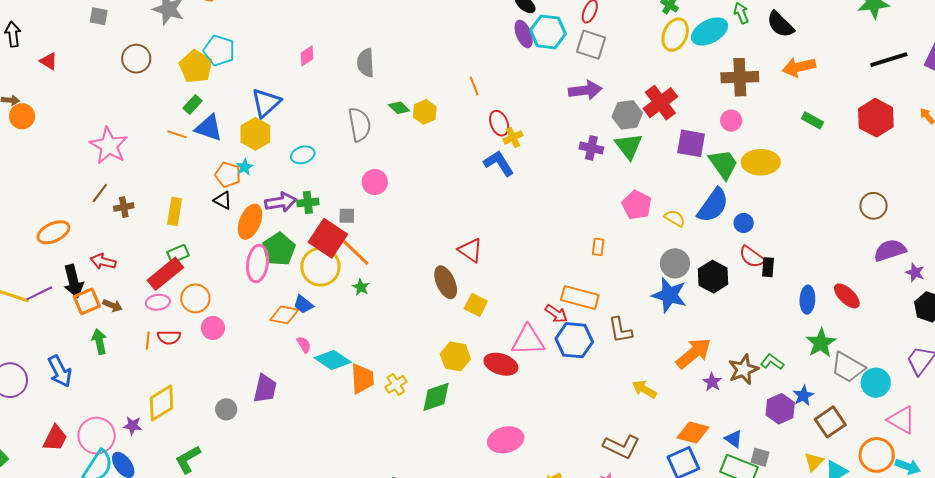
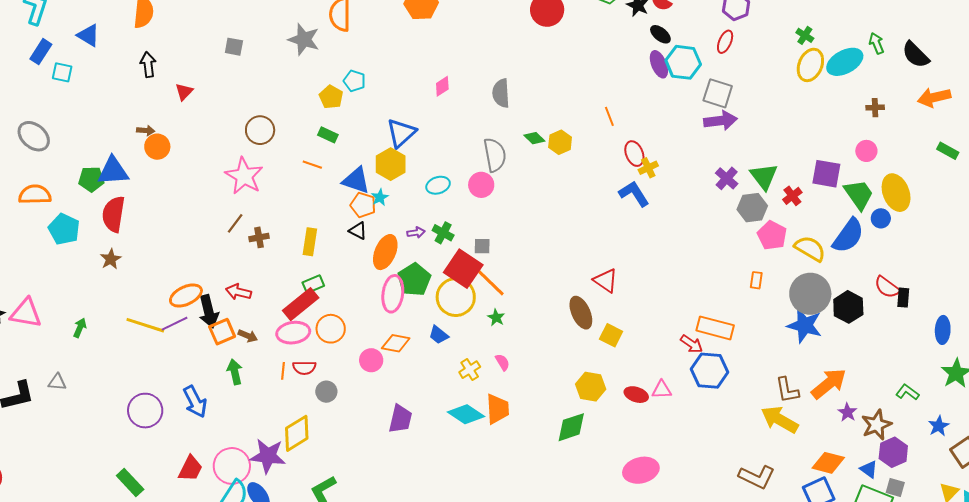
gray square: (591, 45) -> (718, 93), moved
cyan pentagon: (219, 51) -> (354, 81), size x0.7
brown circle: (136, 59) -> (260, 130), moved
red triangle: (49, 61) -> (184, 92), turned 42
yellow pentagon: (196, 67) -> (331, 97), size x0.7
brown cross: (740, 77) -> (875, 108), size x0.5
red cross: (660, 103) -> (792, 196), moved, size x0.6
green rectangle: (193, 104) -> (328, 135), turned 72
gray hexagon: (627, 115) -> (752, 208), moved
blue triangle: (209, 128) -> (356, 180), moved
purple cross: (591, 148) -> (727, 178), turned 30
yellow ellipse: (761, 162) -> (896, 193), turned 69
pink circle: (375, 182) -> (481, 185), moved
purple arrow: (281, 202) -> (416, 233), size x0.6
green cross: (308, 202) -> (443, 233), turned 35
yellow semicircle: (675, 218) -> (810, 249), size x1.5
blue circle: (744, 223) -> (881, 218), moved
orange ellipse: (53, 232) -> (186, 296), moved
orange rectangle: (598, 247) -> (756, 280), moved
gray circle: (675, 263) -> (810, 294), size x1.4
pink ellipse: (158, 302) -> (293, 333), size x1.4
orange diamond: (284, 315) -> (396, 343), moved
pink circle: (213, 328) -> (371, 360), moved
brown L-shape: (620, 330) -> (787, 390), moved
pink triangle: (528, 340) -> (662, 390), moved, size x0.6
pink semicircle: (304, 345) -> (502, 362), moved
cyan diamond: (333, 360) -> (466, 414), moved
red ellipse: (501, 364) -> (636, 395), size x0.7
brown star: (743, 369) -> (877, 425), moved
yellow cross: (396, 384) -> (470, 370), moved
yellow arrow: (644, 389) -> (780, 420), size x1.5
gray circle: (226, 409) -> (326, 392), moved
purple hexagon: (780, 409) -> (893, 452), moved
purple star: (133, 426) -> (268, 456), size x1.8

